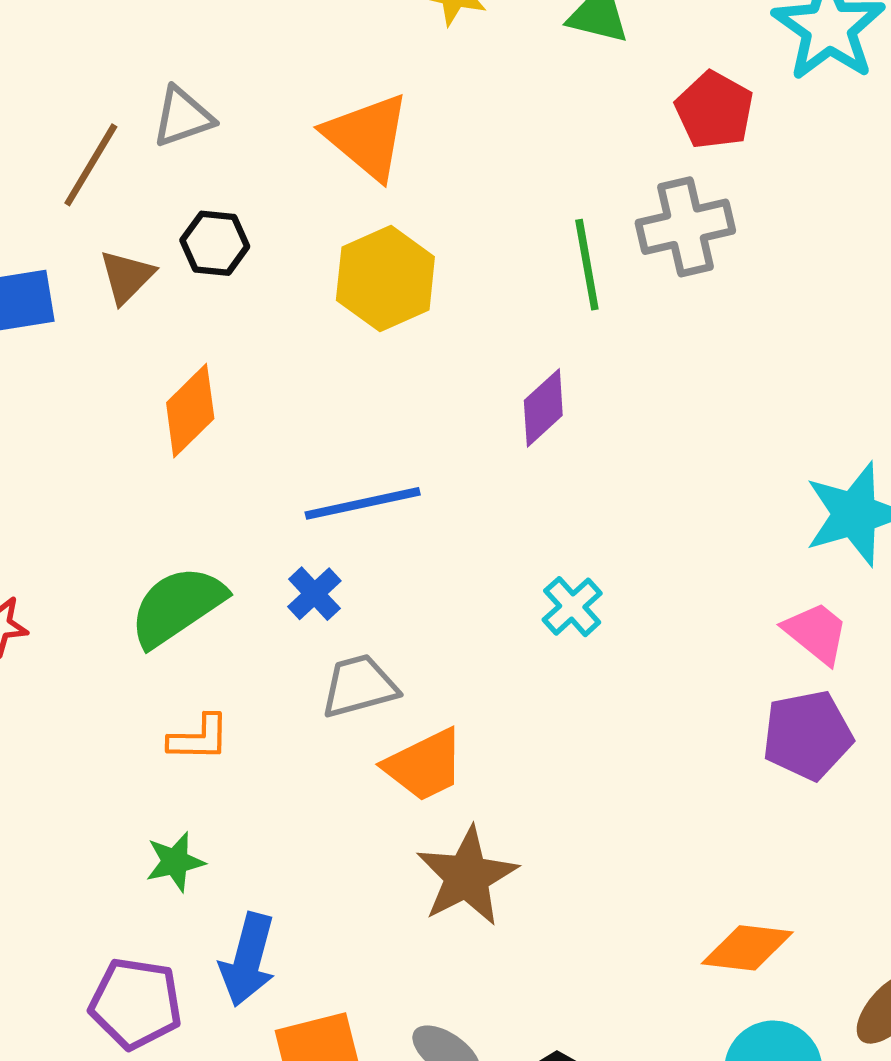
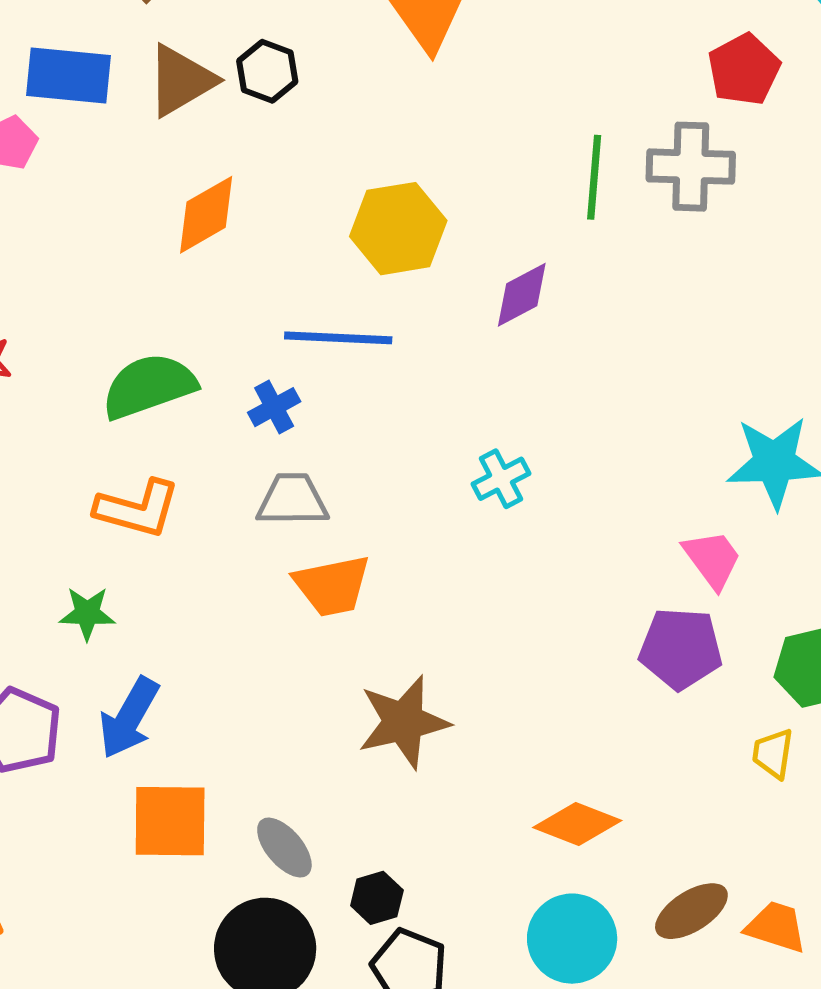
brown triangle: (127, 277) -> (181, 80), size x1.4
yellow hexagon: (385, 278) -> (398, 229), moved
orange L-shape: (199, 738) -> (137, 509), size x1.4
brown star: (467, 876) -> (404, 722), moved

